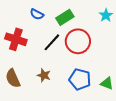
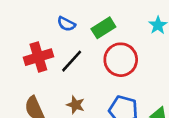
red cross: (16, 39) -> (38, 57), turned -35
black line: (52, 42) -> (72, 61), moved

